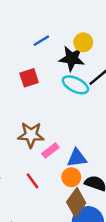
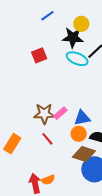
blue line: (41, 41) -> (48, 16), moved
brown star: (31, 135) -> (44, 114), moved
brown diamond: (76, 202) -> (84, 154), turned 75

